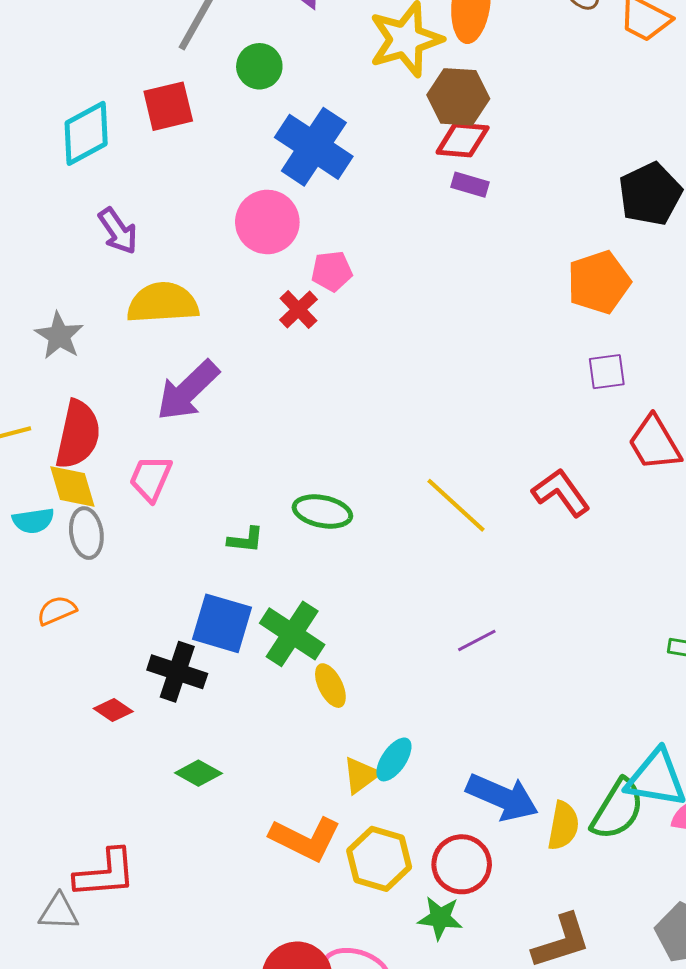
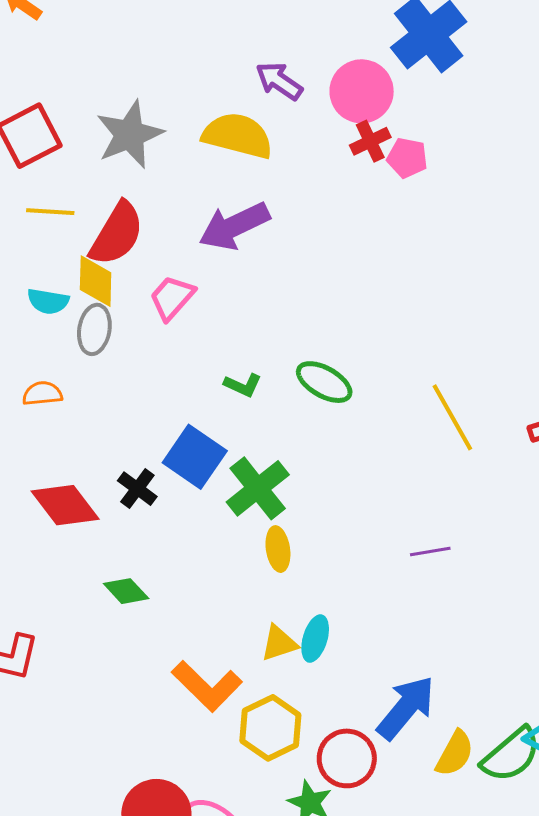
purple arrow: (118, 231) -> (279, 81), moved, turned 141
red cross: (298, 310) -> (370, 141), moved
gray star: (59, 336) -> (130, 135), size x1.4
black cross: (177, 672) -> (137, 489), size x0.7
red diamond: (113, 710) -> (65, 505), size x1.8
cyan ellipse: (394, 759) -> (315, 639), turned -36
blue arrow: (502, 797) -> (406, 708), turned -92

